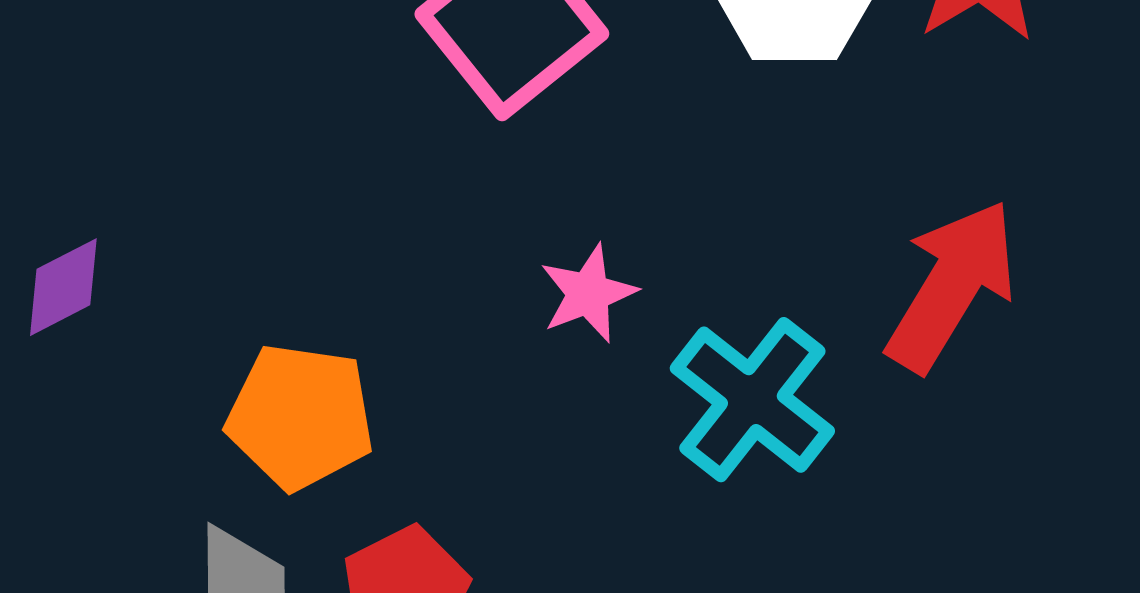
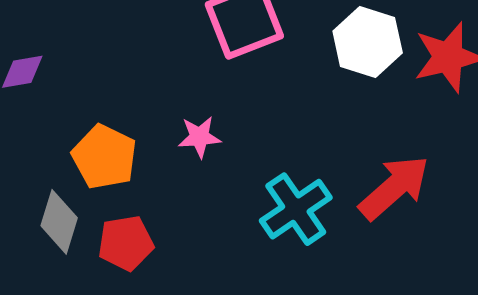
pink star: (588, 293) -> (199, 137), moved

